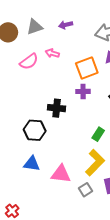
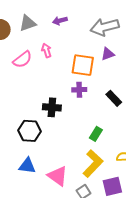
pink arrow: (52, 53) -> (46, 50), turned 56
orange square: (87, 68) -> (83, 65), turned 30
pink triangle: (61, 174) -> (58, 176), turned 30

